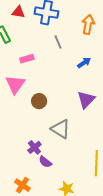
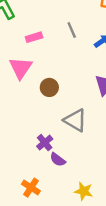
gray line: (58, 42) -> (72, 30), moved

